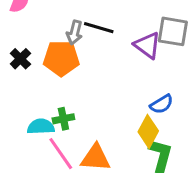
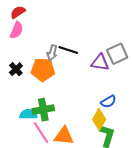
gray square: (173, 31) -> (117, 54), turned -35
purple triangle: (147, 45) -> (100, 62), turned -30
green cross: (63, 119) -> (43, 110), size x1.5

